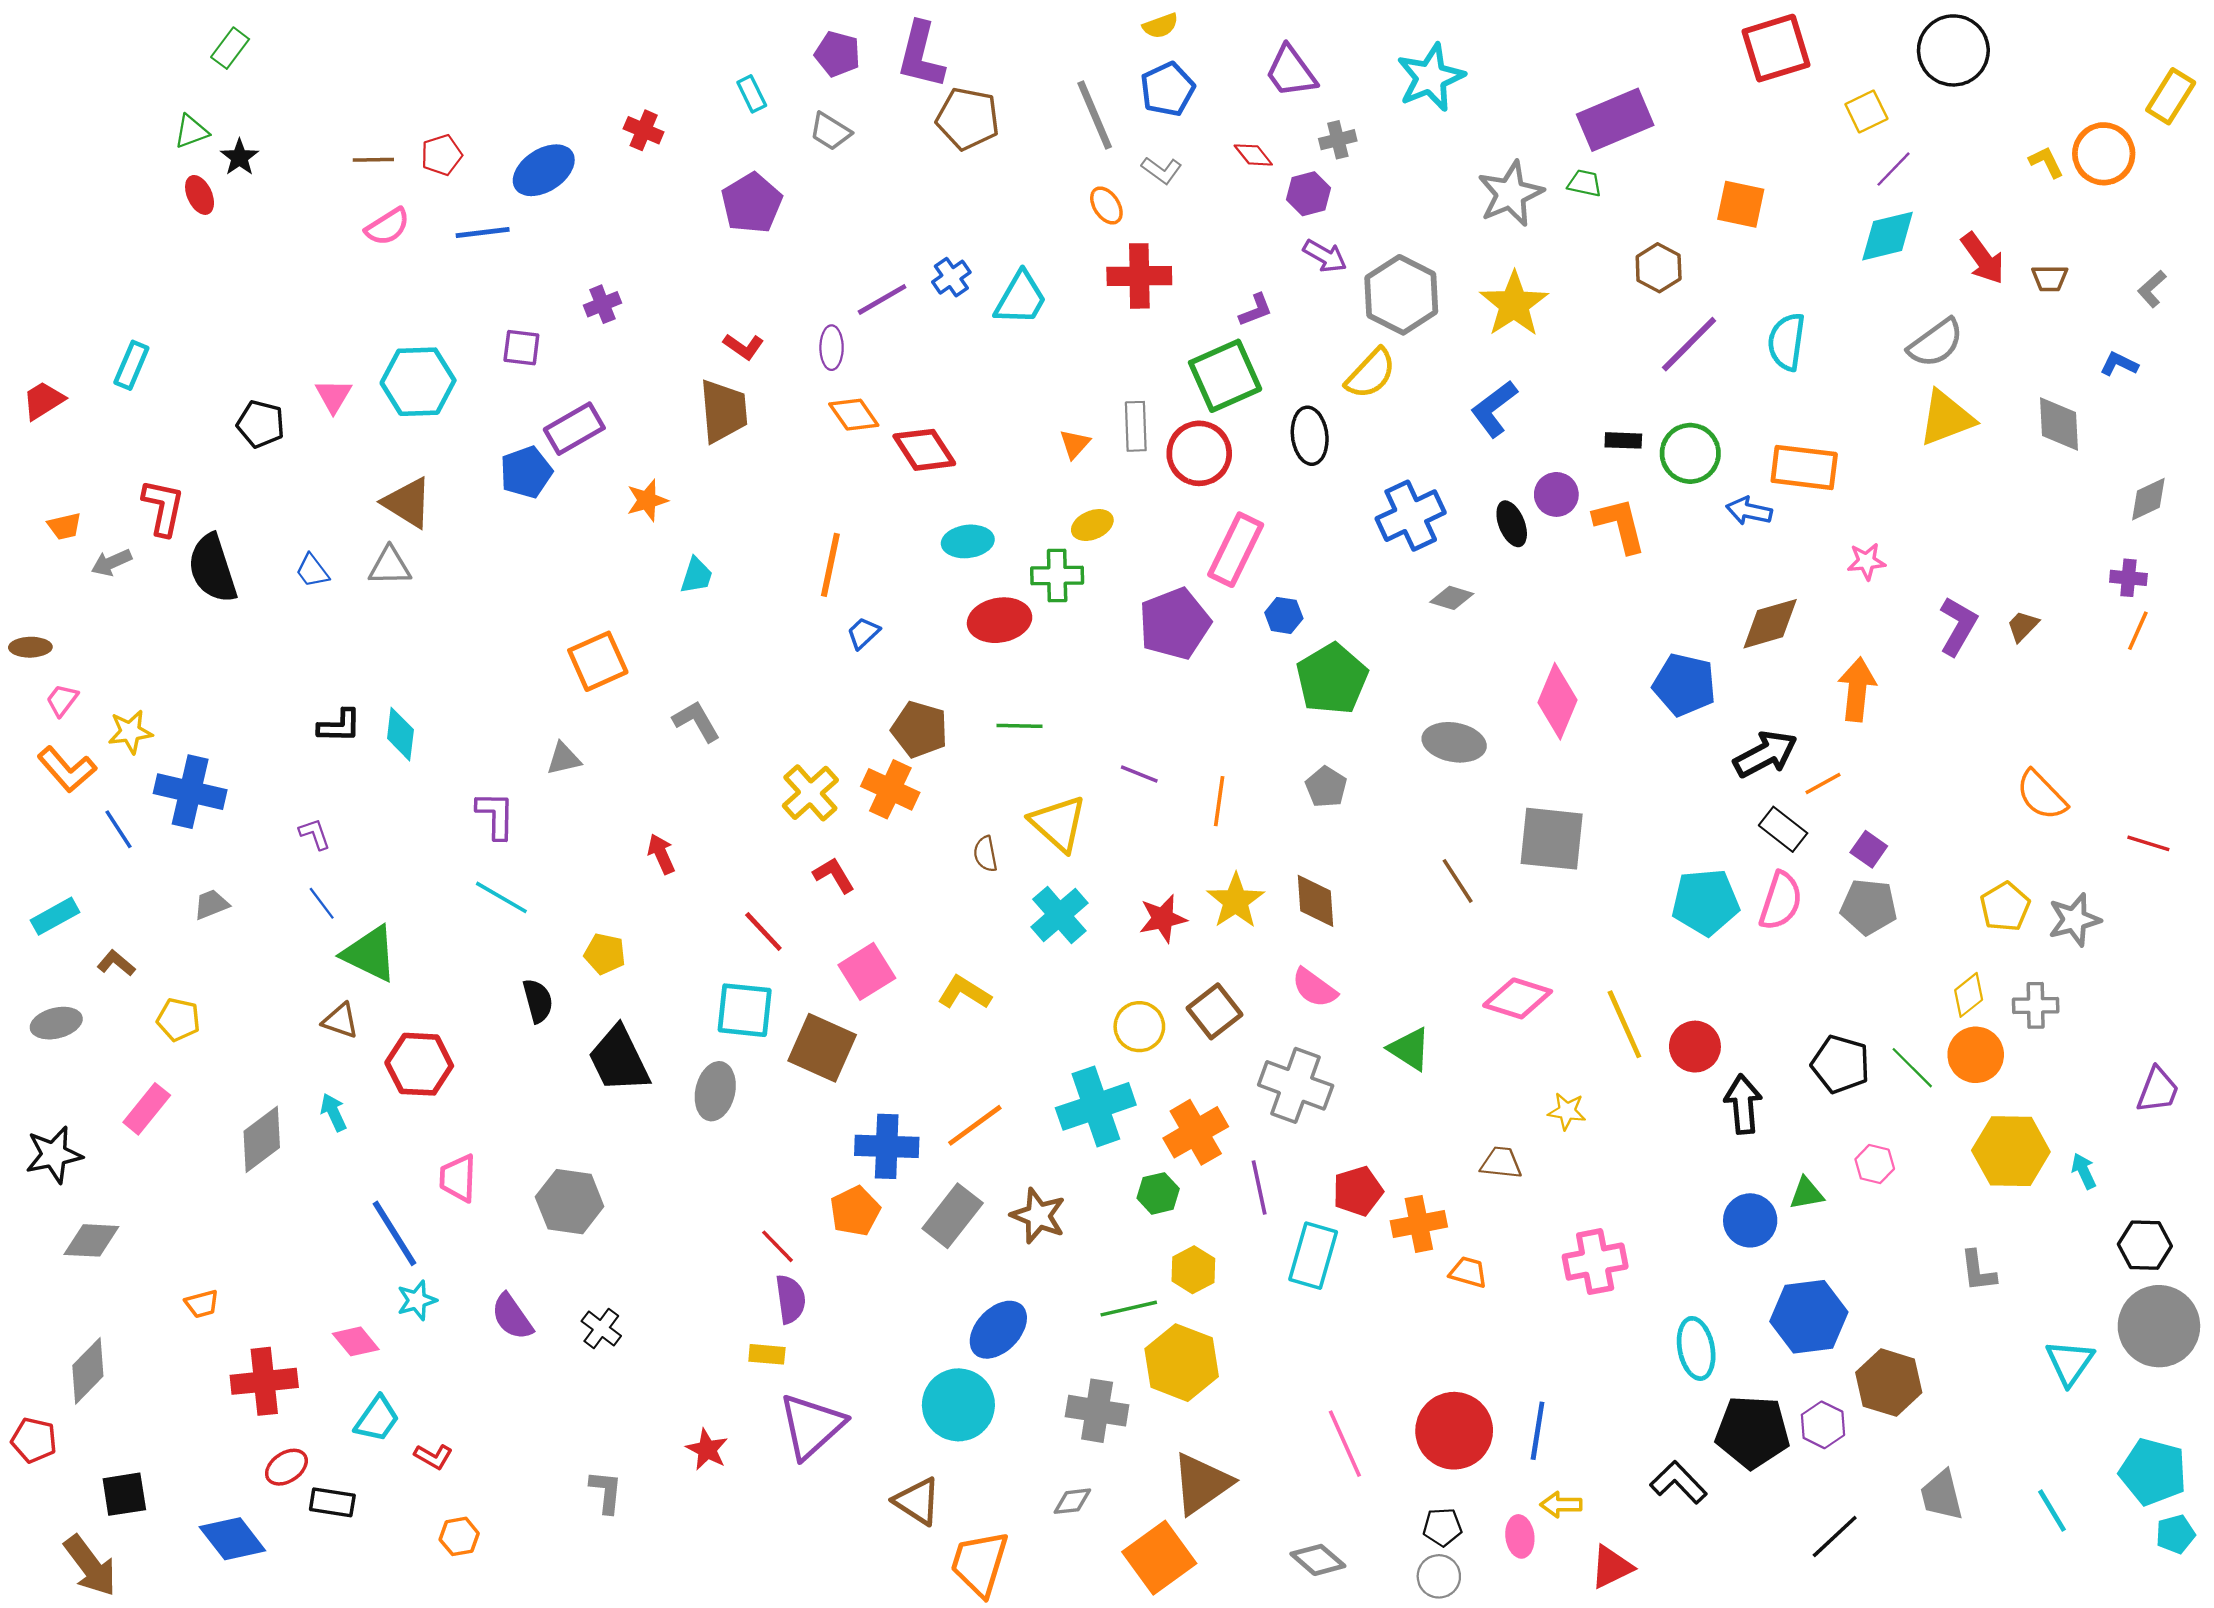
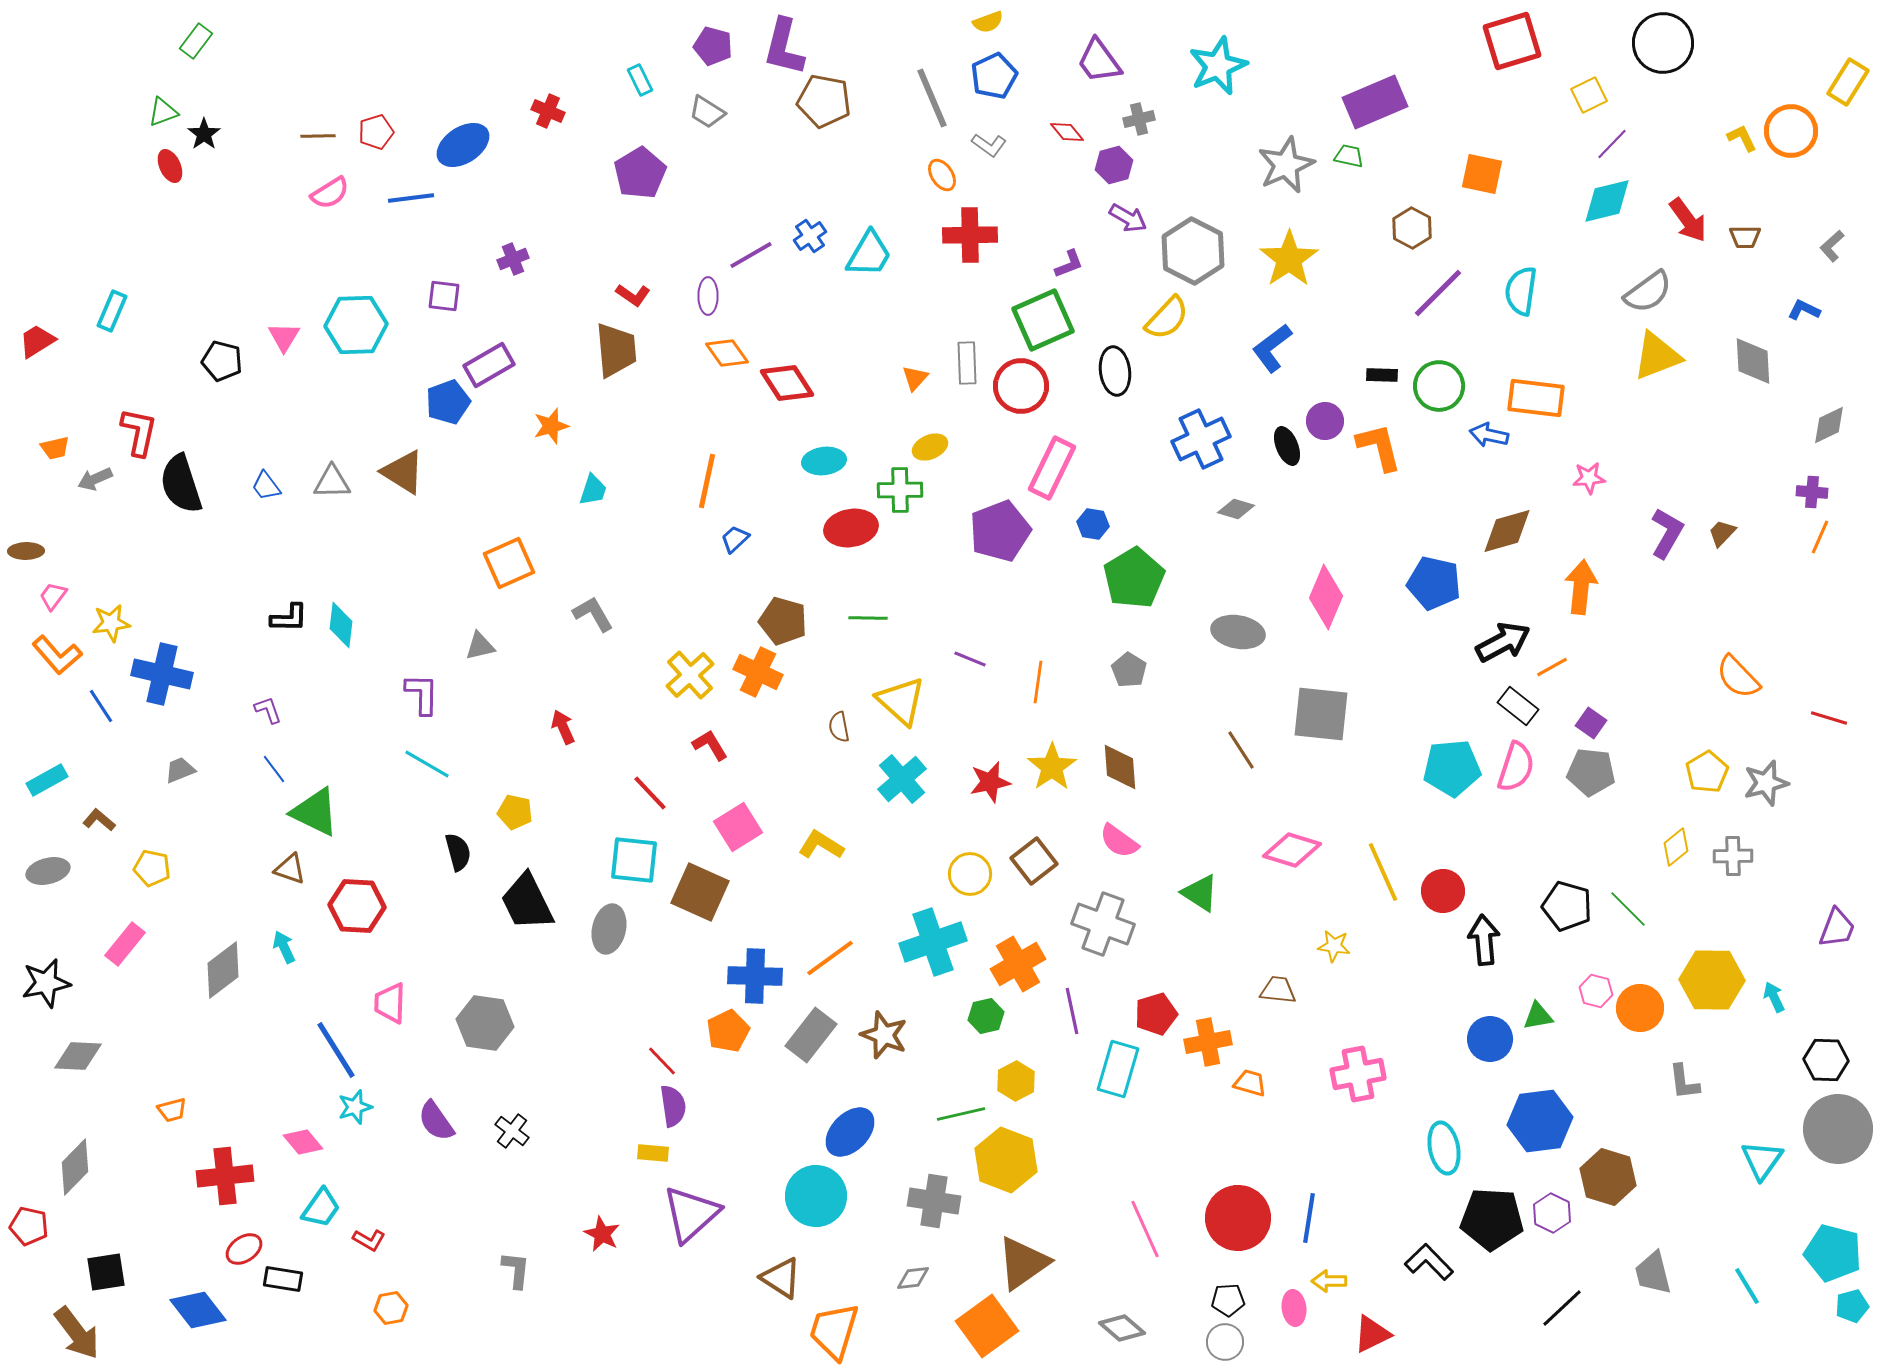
brown triangle: (407, 503) -> (403, 472), moved
orange circle: (1976, 1055) -> (1640, 1008), moved

